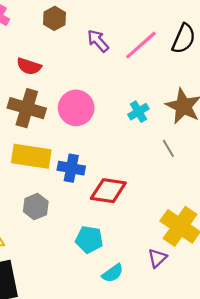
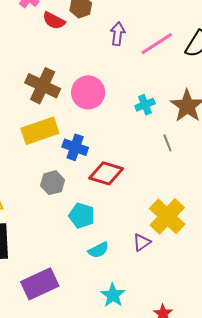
purple arrow: (98, 41) -> (118, 34), turned 40
red semicircle: (29, 66) -> (54, 21), moved
yellow rectangle: (31, 156) -> (40, 131), turned -36
gray hexagon: (36, 207) -> (53, 183), moved

